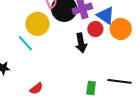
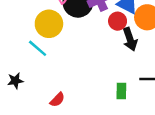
black arrow: (81, 43) -> (130, 39), moved

